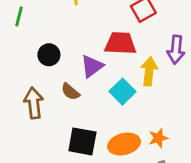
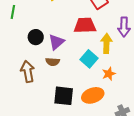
purple triangle: (92, 66) -> (56, 42), moved
brown semicircle: (70, 92) -> (53, 62), turned -32
orange star: (158, 138) -> (109, 74), moved

